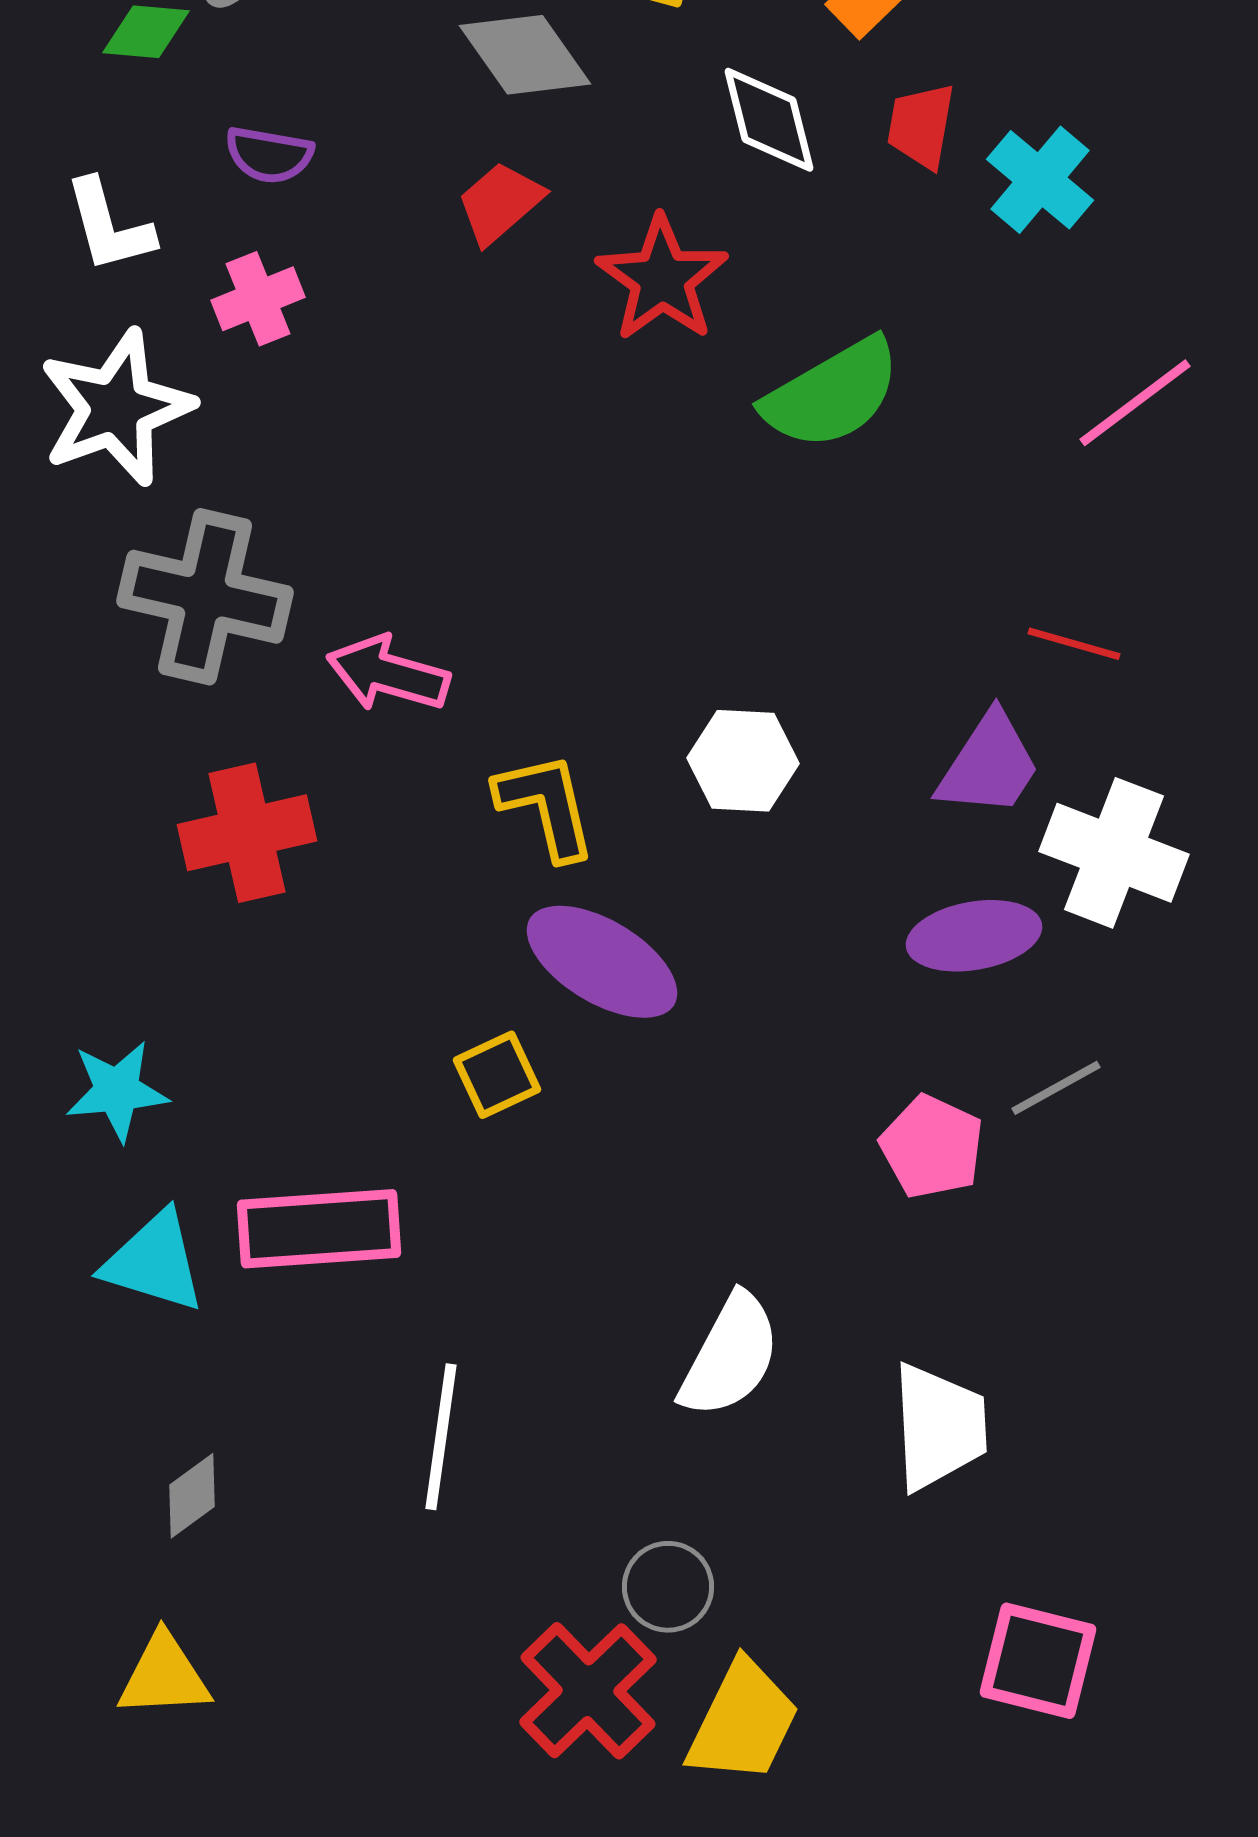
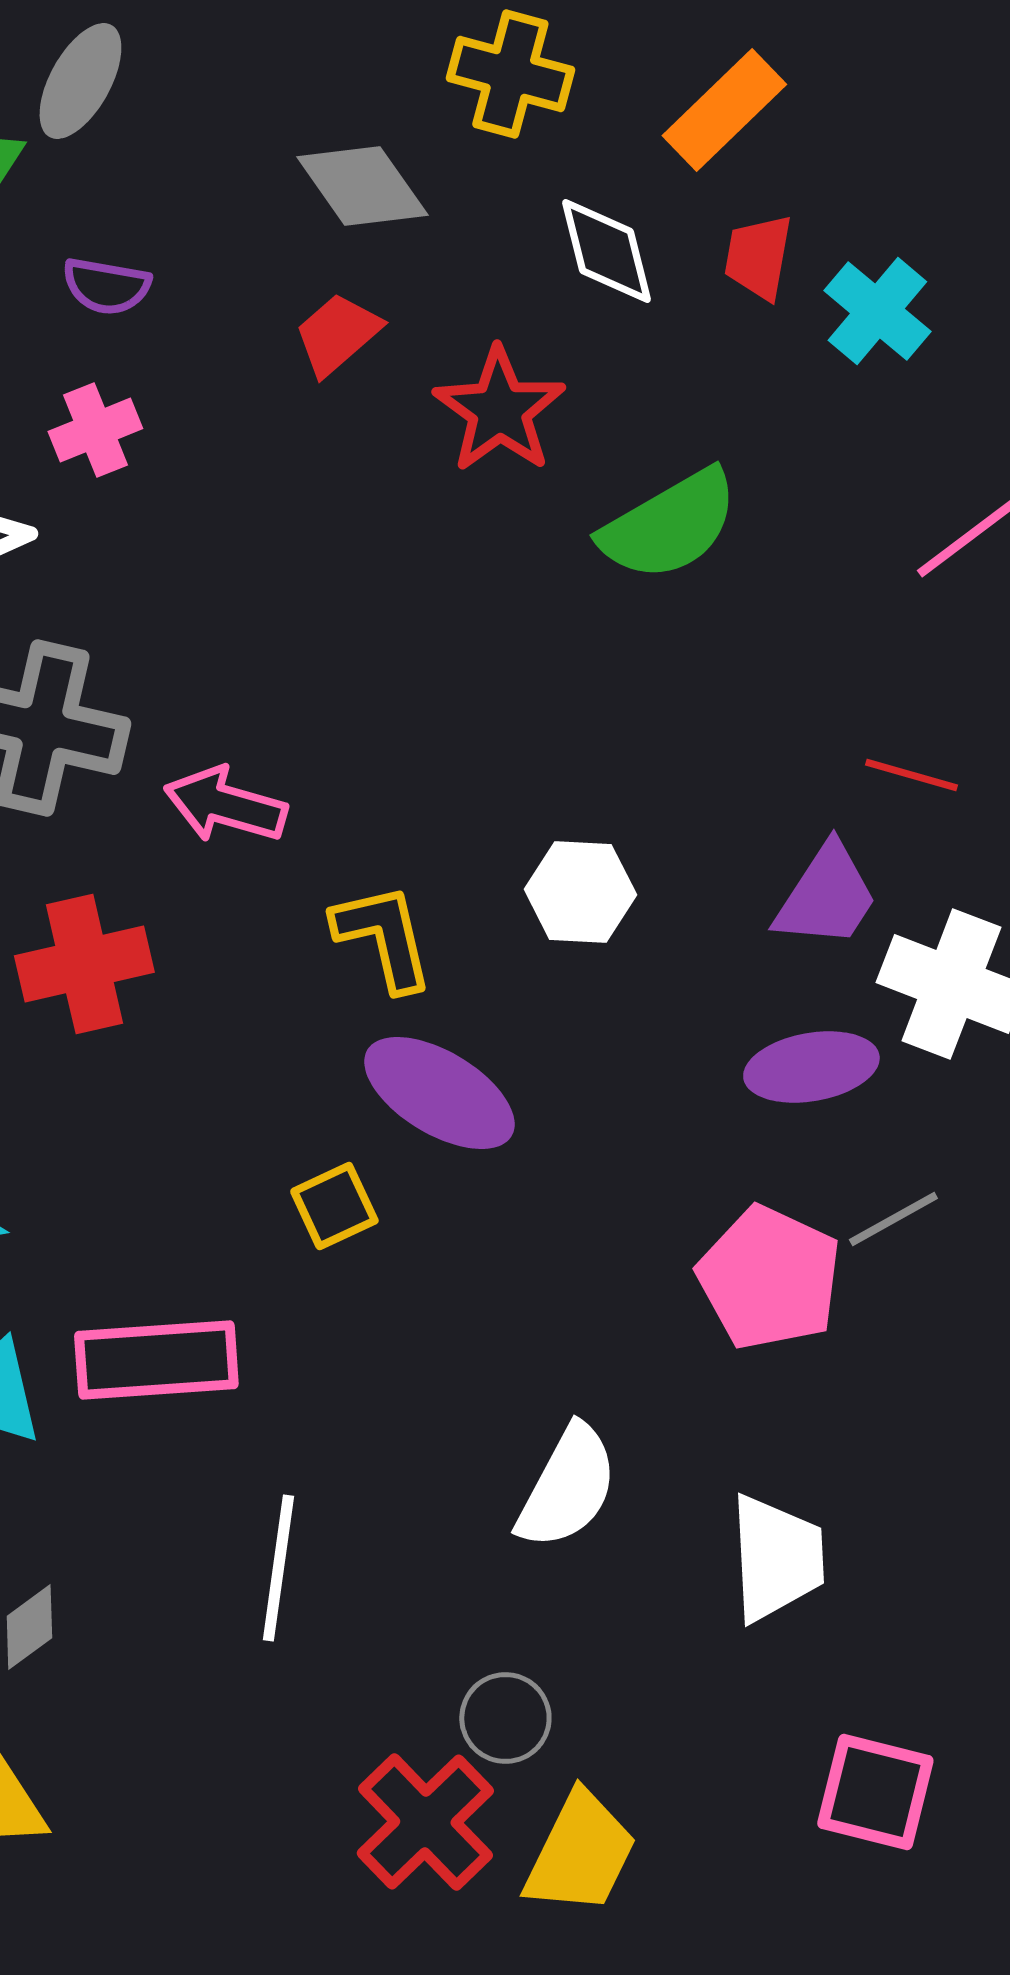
pink pentagon: (932, 1147) -> (769, 1278), size x1.4

